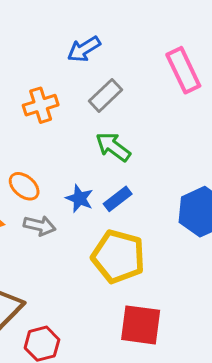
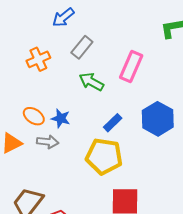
pink rectangle: (183, 70) -> (131, 67), moved, turned 56
blue star: (79, 198) -> (61, 118), moved
blue rectangle: (118, 199) -> (113, 123), moved

